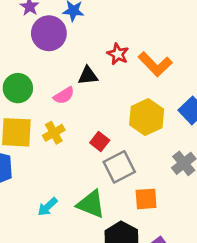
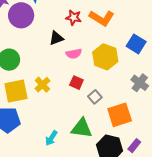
pink semicircle: (64, 95) -> (74, 54), moved, turned 35
gray square: (119, 167) -> (95, 97), size x0.6
orange square: (146, 199) -> (120, 115), size x1.4

